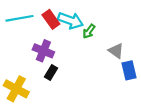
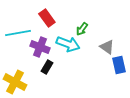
cyan line: (20, 18) -> (18, 33), moved
cyan arrow: (70, 20) -> (68, 44), moved

